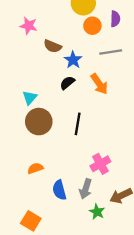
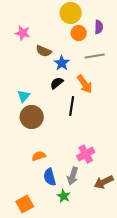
black line: (78, 124) -> (72, 106), moved
orange semicircle: (35, 168) -> (39, 156), moved
green star: (97, 212) -> (64, 196), moved
orange square: (31, 221) -> (25, 204), turned 30

